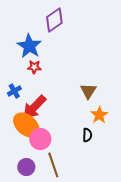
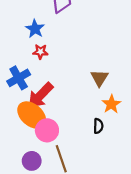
blue star: (29, 46) -> (35, 29), size x0.7
blue cross: (14, 91) -> (19, 78), size x1.5

